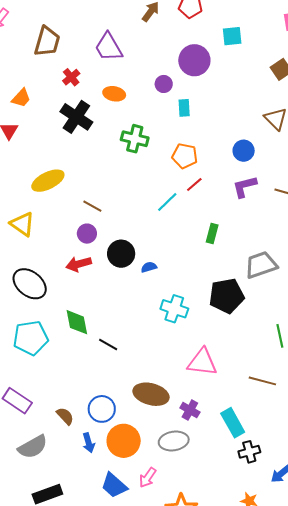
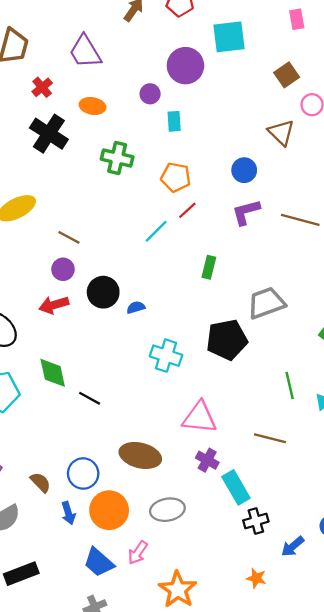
cyan square: (232, 36) -> (229, 37), size x1.4
purple cross: (190, 410) -> (207, 460), moved

